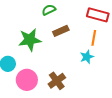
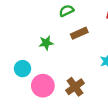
green star: (30, 40) -> (46, 43), size x0.6

